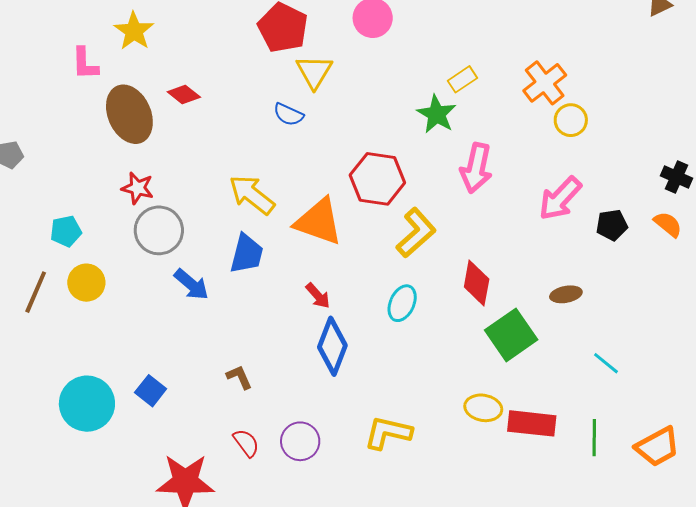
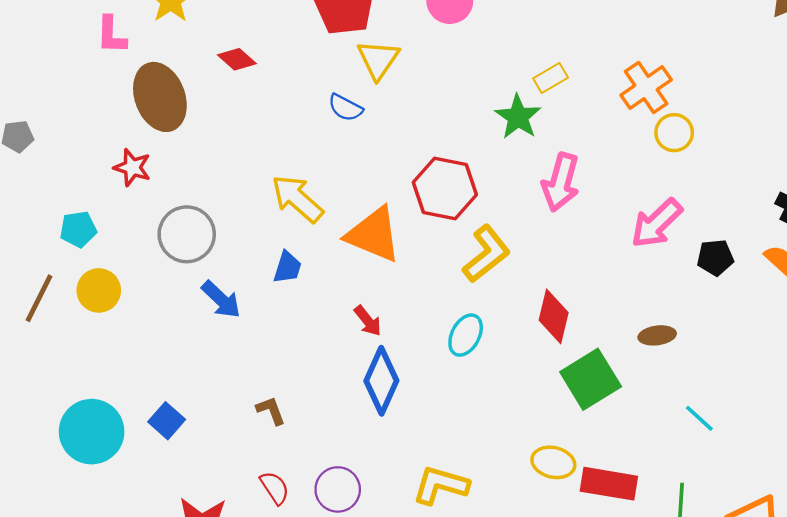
red diamond: (184, 95) -> (237, 59), moved
red star: (138, 188) -> (132, 168), moved
blue trapezoid: (247, 254) -> (287, 267), size x0.7

